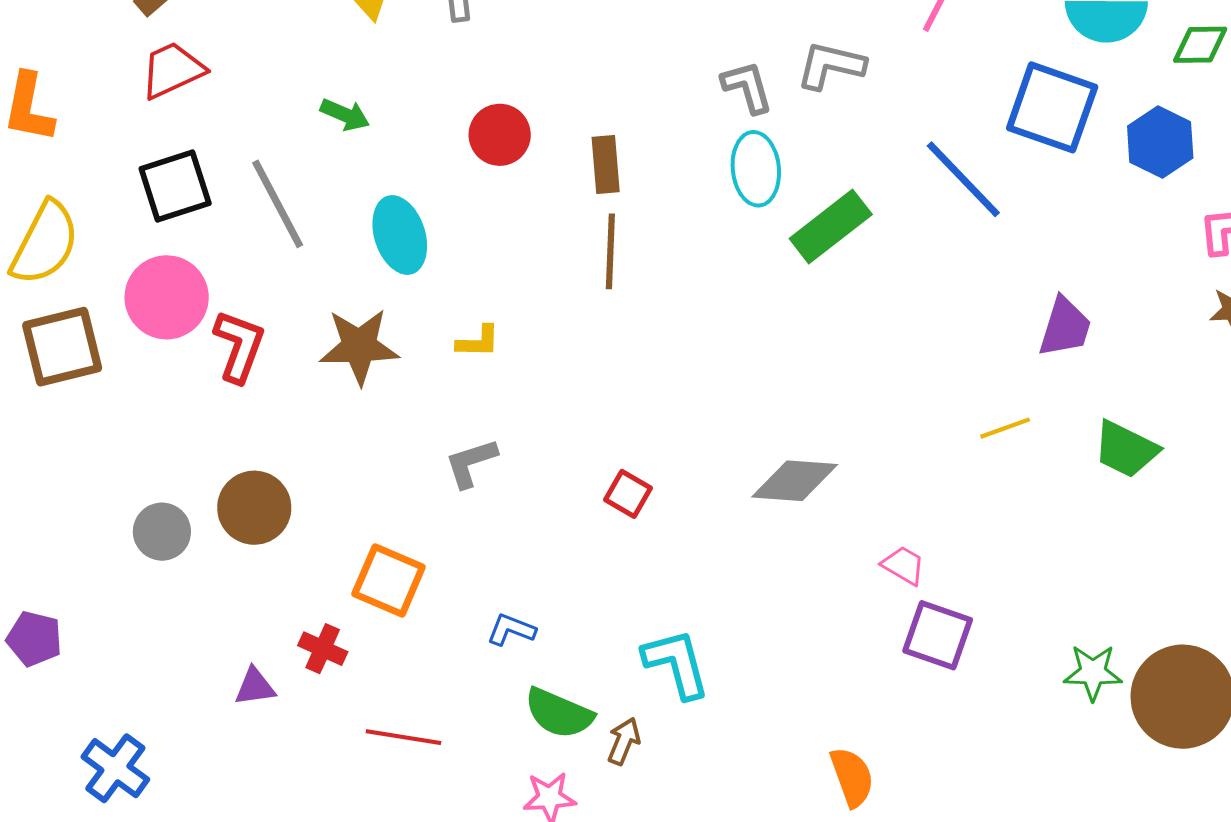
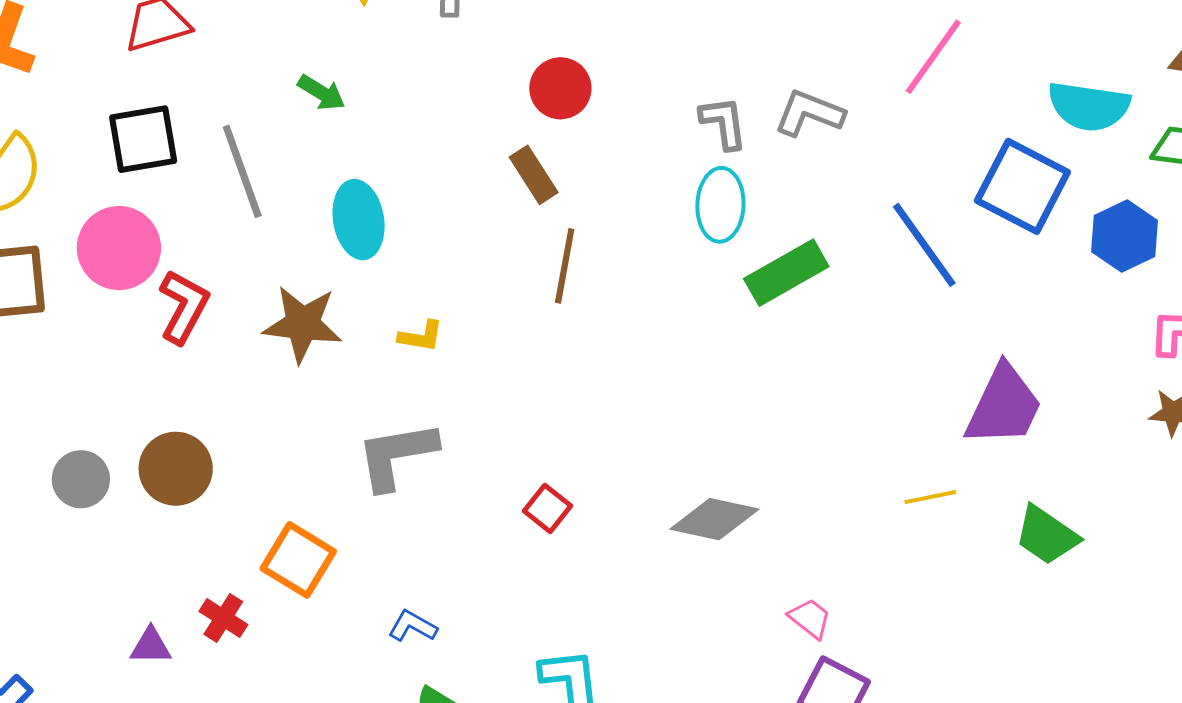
red circle: (500, 135) -> (560, 88), moved
brown rectangle: (606, 164) -> (534, 175), moved, turned -36
purple trapezoid: (1065, 327) -> (1004, 406), size x1.4
gray L-shape: (471, 463) -> (397, 455), size x1.5

